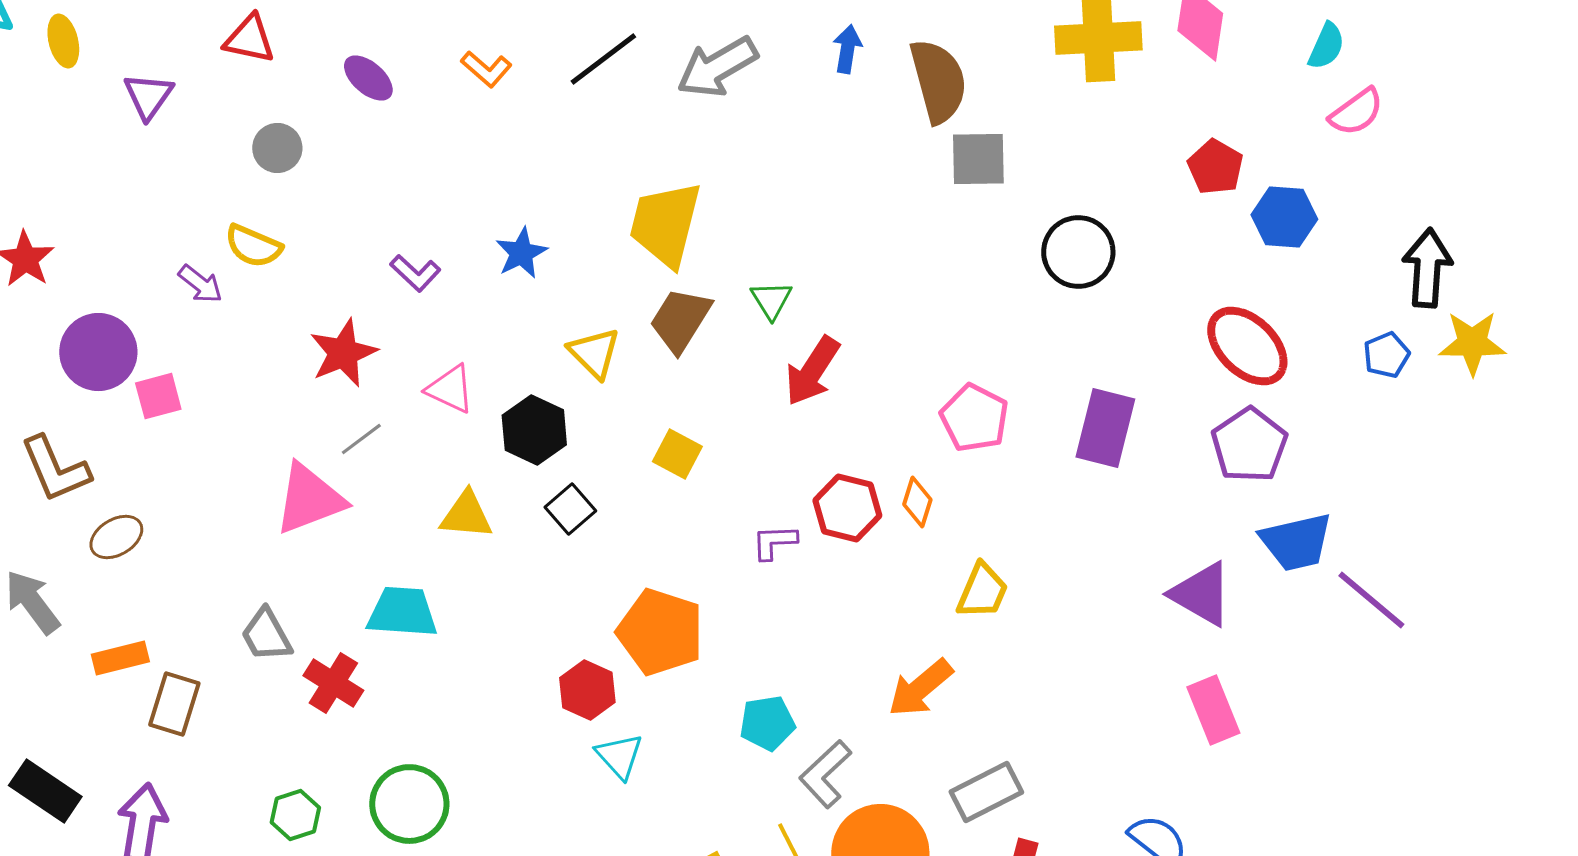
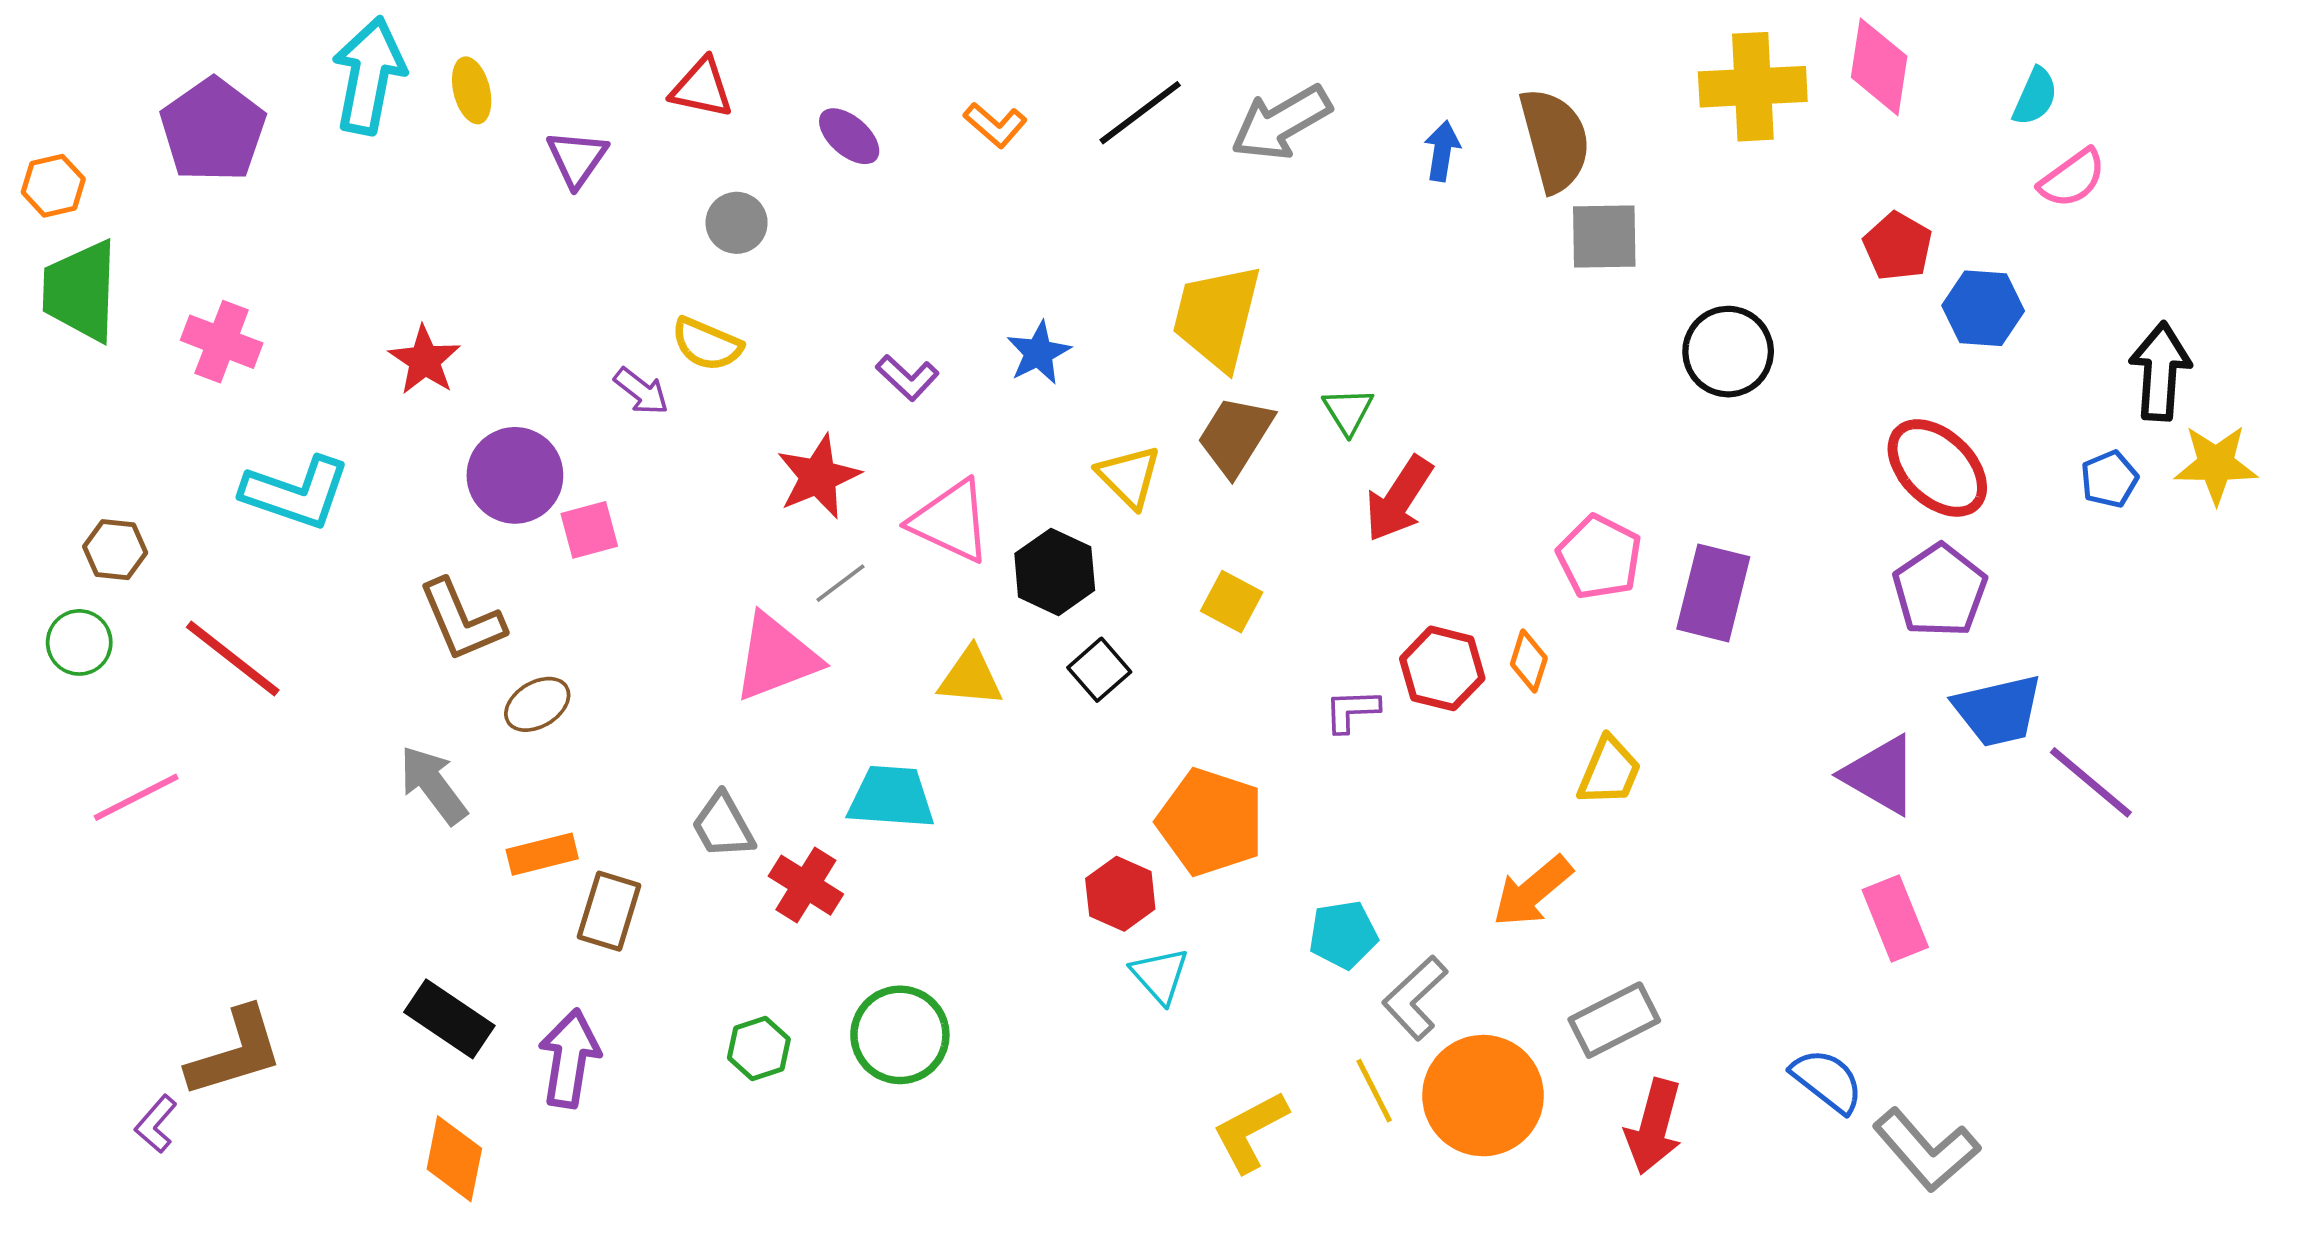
blue arrow: (847, 49) -> (1442, 151), moved
pink triangle: (450, 389) -> (951, 521), size x1.4
purple rectangle: (1105, 428) -> (1713, 593), moved

